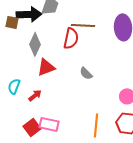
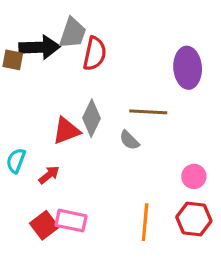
brown line: (83, 25) -> (148, 112), moved
red semicircle: (71, 38) -> (95, 54), moved
gray diamond: (35, 44) -> (92, 118), moved

